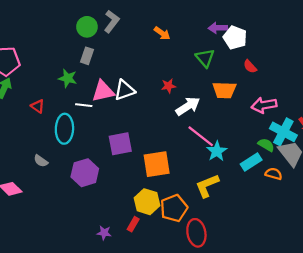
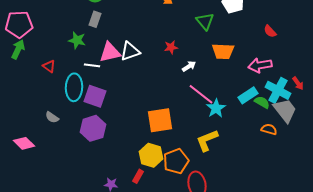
red semicircle: (250, 67) -> (270, 31), moved
white arrow: (188, 106) -> (189, 66), size x0.6
purple square: (120, 144) -> (95, 96), moved, turned 30
cyan rectangle: (251, 162) -> (248, 95), moved

